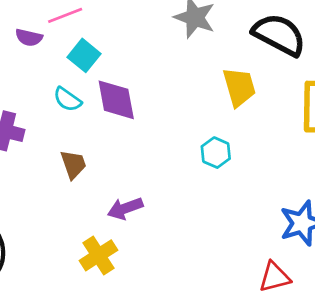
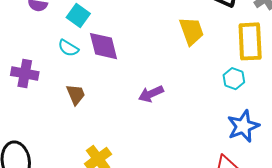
cyan hexagon: (216, 153) -> (234, 79), moved
purple arrow: (125, 208) -> (151, 94), moved

